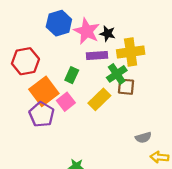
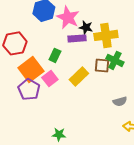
black star: (107, 34) -> (86, 27), moved
green cross: (117, 74) -> (115, 60), moved, turned -30
gray semicircle: (143, 138) -> (120, 101), moved

